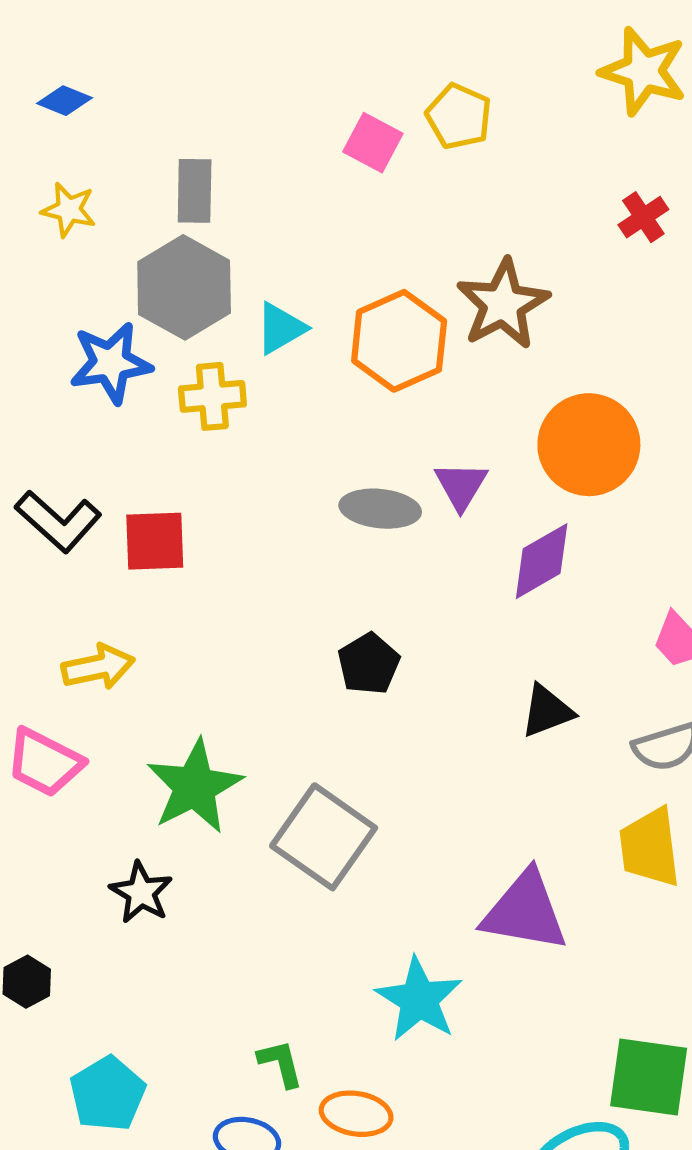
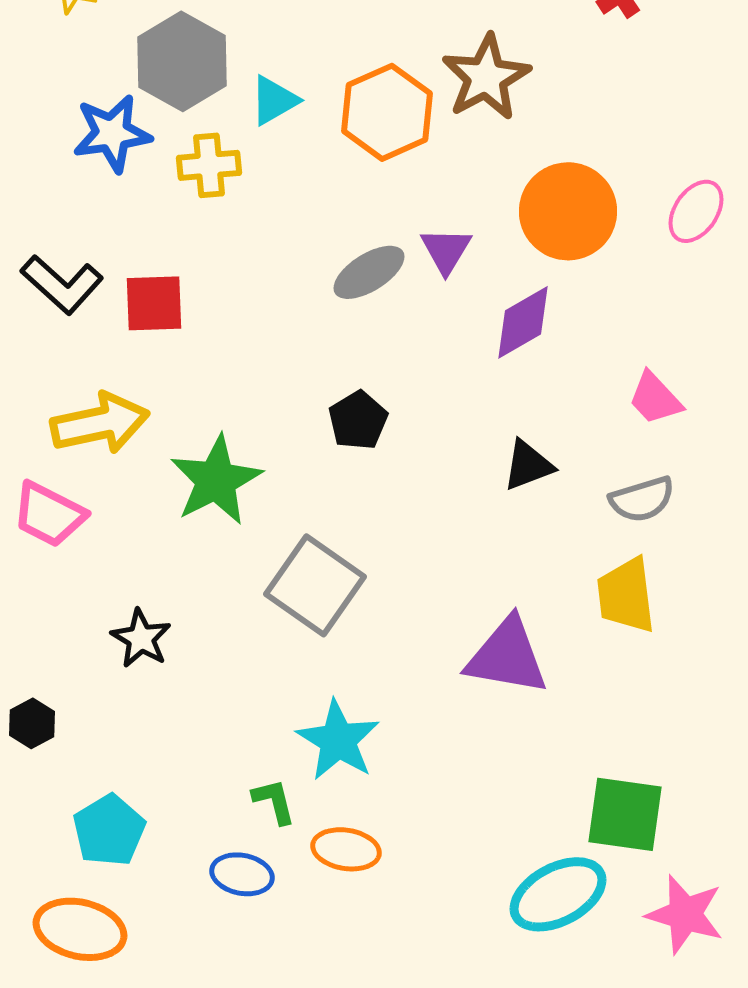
gray ellipse: (380, 509) -> (369, 272), turned -38
yellow arrow: (98, 667) -> (100, 423), size x1.4
green star: (195, 787) -> (216, 480), moved
cyan star: (419, 999) -> (338, 740), moved

